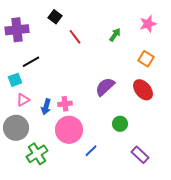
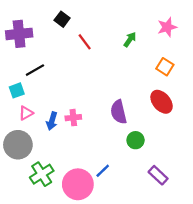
purple semicircle: (105, 87) -> (119, 112), moved, turned -60
pink circle: (69, 130) -> (78, 184), moved

